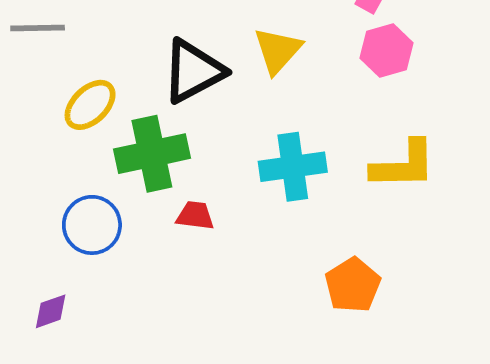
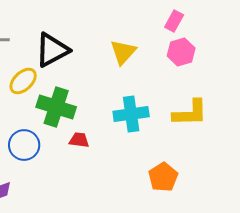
black triangle: (193, 71) -> (52, 50), moved
green cross: (152, 154) -> (56, 107), turned 30

